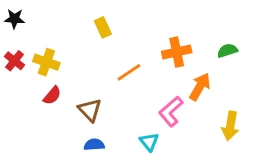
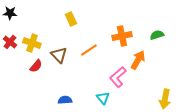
brown triangle: (90, 110) -> (59, 55), moved
yellow arrow: (230, 126) -> (165, 99), moved

